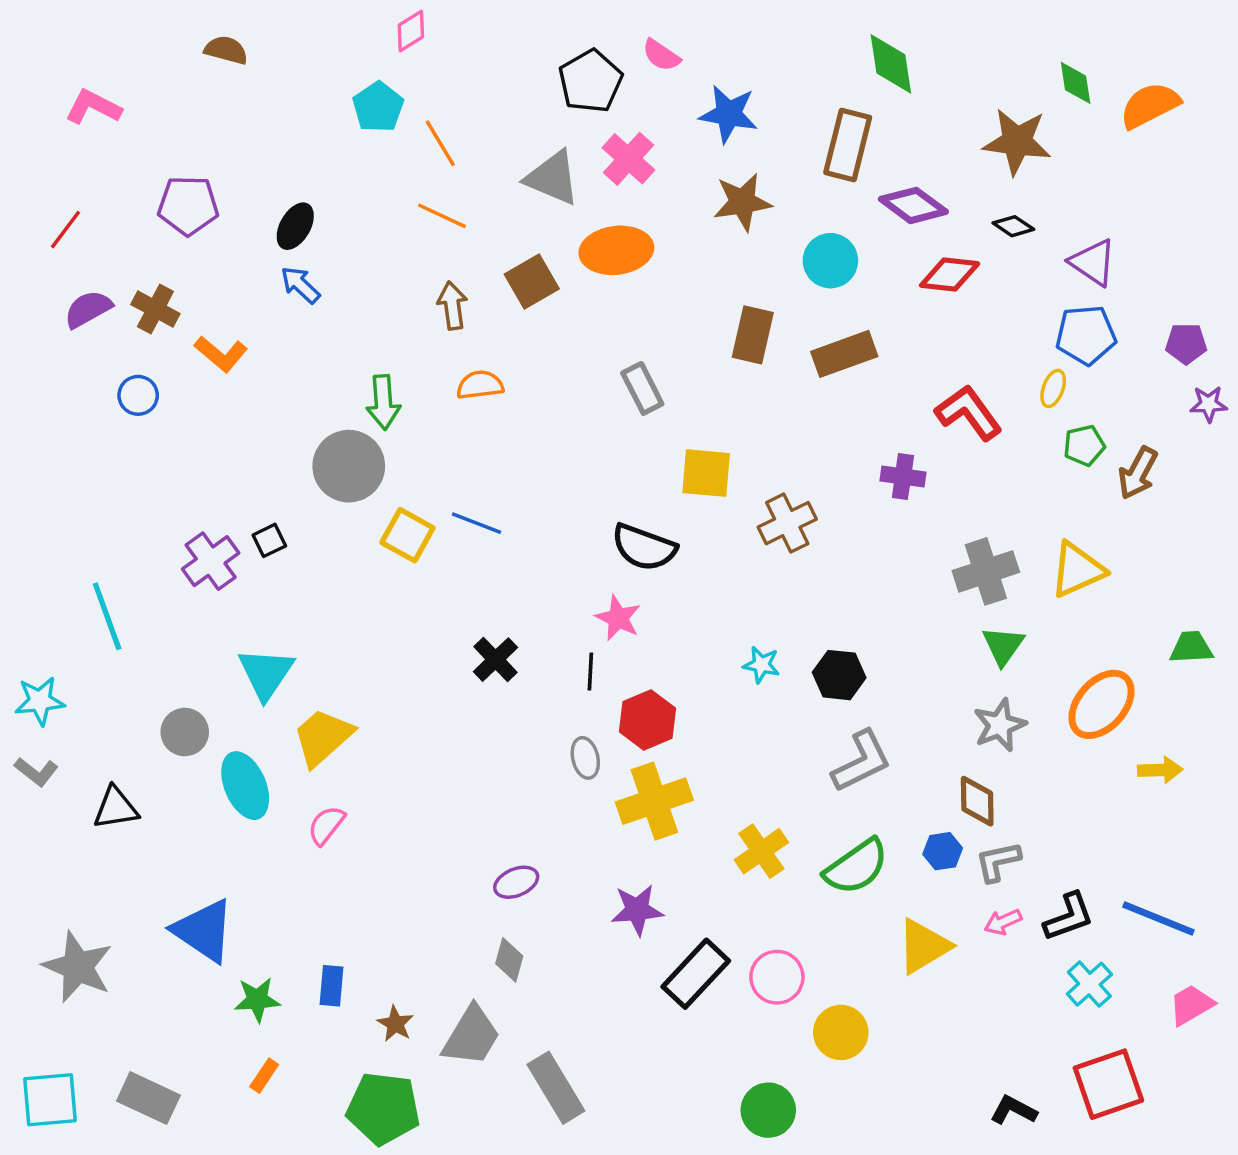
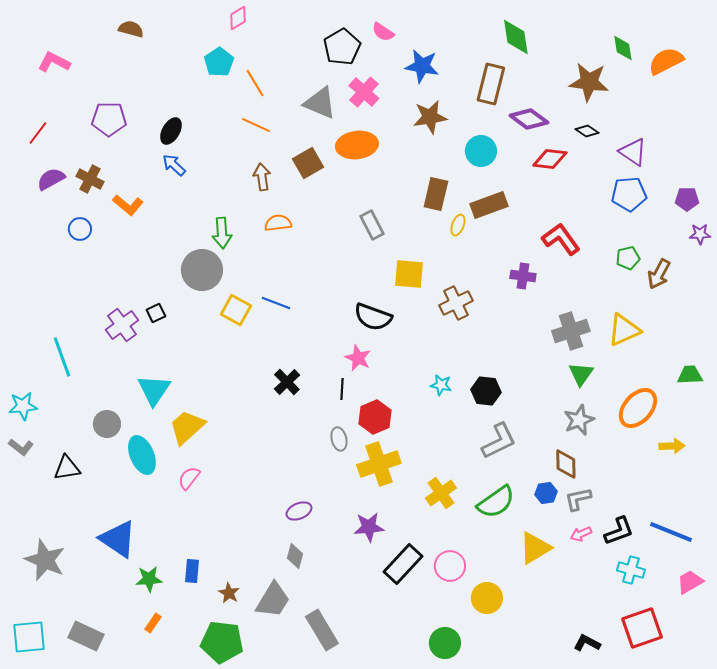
yellow ellipse: (1053, 388) -> (458, 225), moved
cyan cross: (1089, 984) -> (631, 570), turned -32

